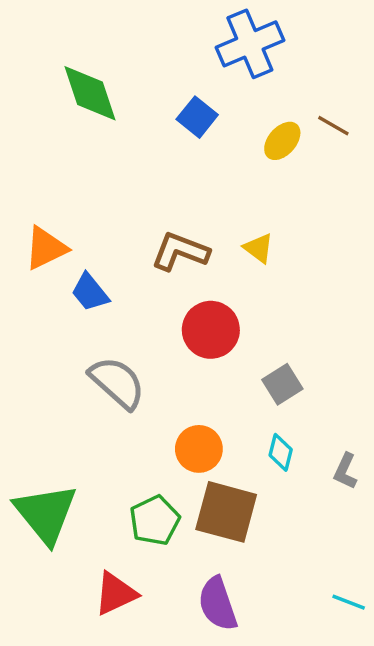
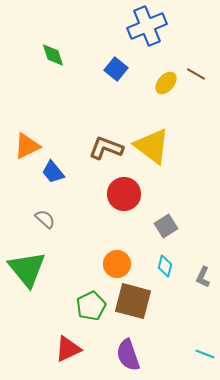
green diamond: (90, 93) -> (53, 55), size x0.7
yellow triangle: (258, 248) -> (152, 146), size x2.0
gray semicircle: (117, 383) -> (45, 219), moved, size x0.6
green triangle: (46, 514) -> (27, 269), moved

